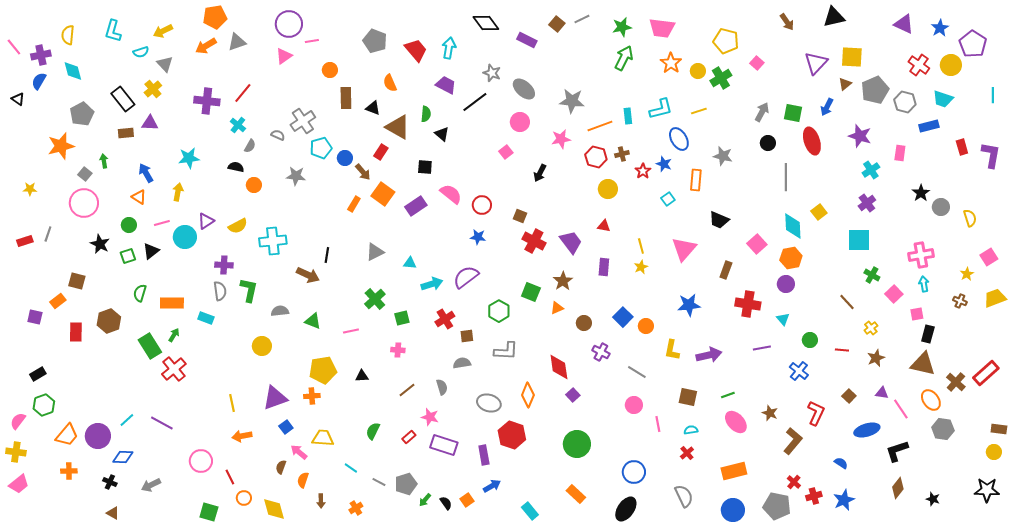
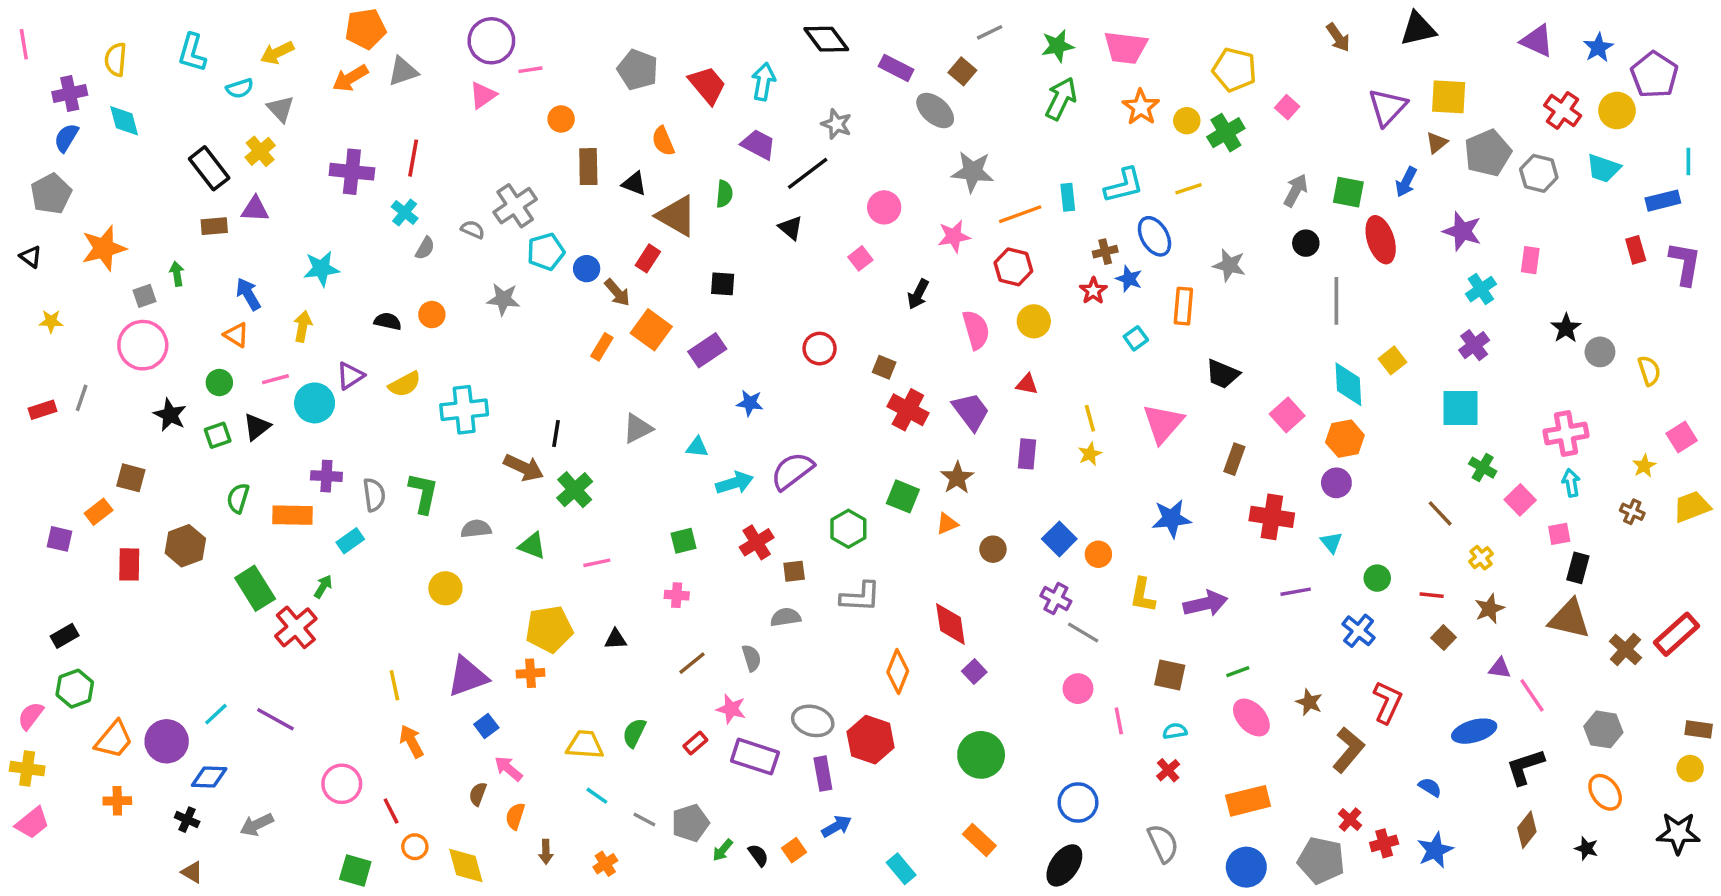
brown square: (557, 24) -> (962, 71), moved
pink line: (14, 47) -> (24, 44), moved, turned 30
gray ellipse: (524, 89) -> (935, 110), moved
red line: (243, 93) -> (413, 158), turned -30
black triangle: (18, 99) -> (31, 257), moved
gray pentagon: (82, 114) -> (51, 194), moved
blue rectangle: (929, 126) -> (1663, 201), moved
black triangle: (442, 134) -> (791, 228), moved
brown cross: (622, 154) -> (1105, 252), moved
black semicircle: (236, 167) -> (388, 321), moved
gray square: (85, 174) -> (145, 296), turned 32
pink semicircle: (451, 194) -> (976, 330), moved, turned 35
blue star: (478, 237) -> (750, 403), moved
purple cross: (224, 265) -> (326, 476), moved
green cross: (375, 299) -> (575, 490), moved
cyan rectangle: (206, 318) -> (350, 541), turned -56
green arrow: (174, 335) -> (323, 587), moved
purple cross: (601, 352) -> (1056, 598), moved
brown square: (849, 396) -> (1444, 638), moved
orange ellipse: (931, 400) -> (1605, 792), moved
gray ellipse: (489, 403) -> (813, 721), moved
orange arrow: (242, 436) -> (411, 741), turned 72
yellow trapezoid: (323, 438) -> (585, 745), moved

